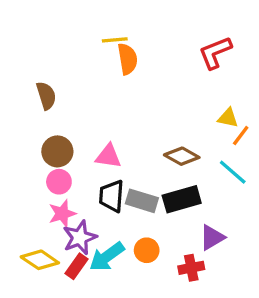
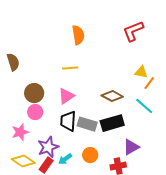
yellow line: (115, 40) -> (70, 68), moved
brown semicircle: (46, 96) -> (13, 62), moved
pink triangle: (108, 156) -> (66, 96), turned -42
pink star: (62, 214) -> (20, 132), moved
cyan arrow: (107, 257) -> (65, 159), size x0.6

